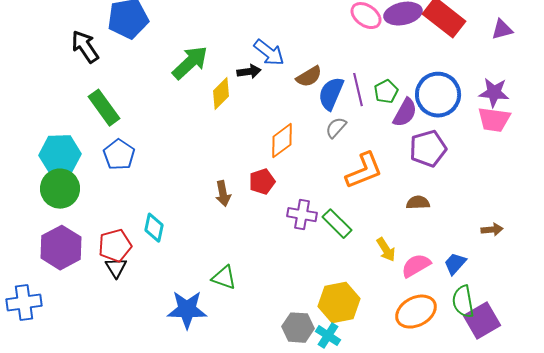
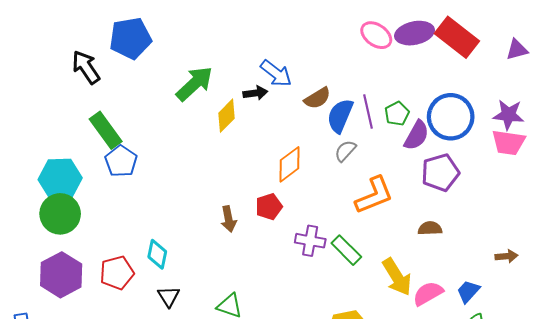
blue pentagon: (119, 155) -> (121, 161), moved
yellow arrow: (386, 250) -> (397, 277), size x1.5
black triangle: (116, 268) -> (169, 297), moved

